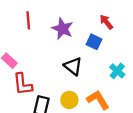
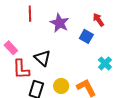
black triangle: (73, 66) -> (43, 58), moved

